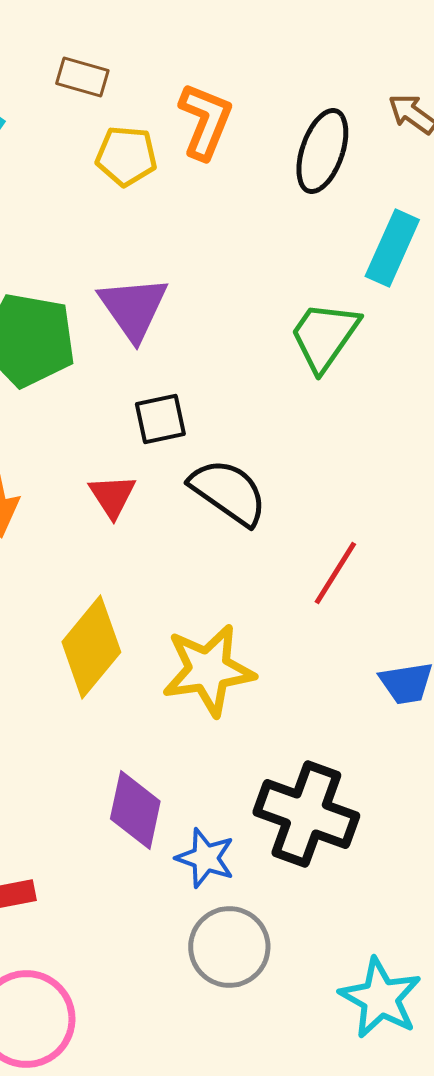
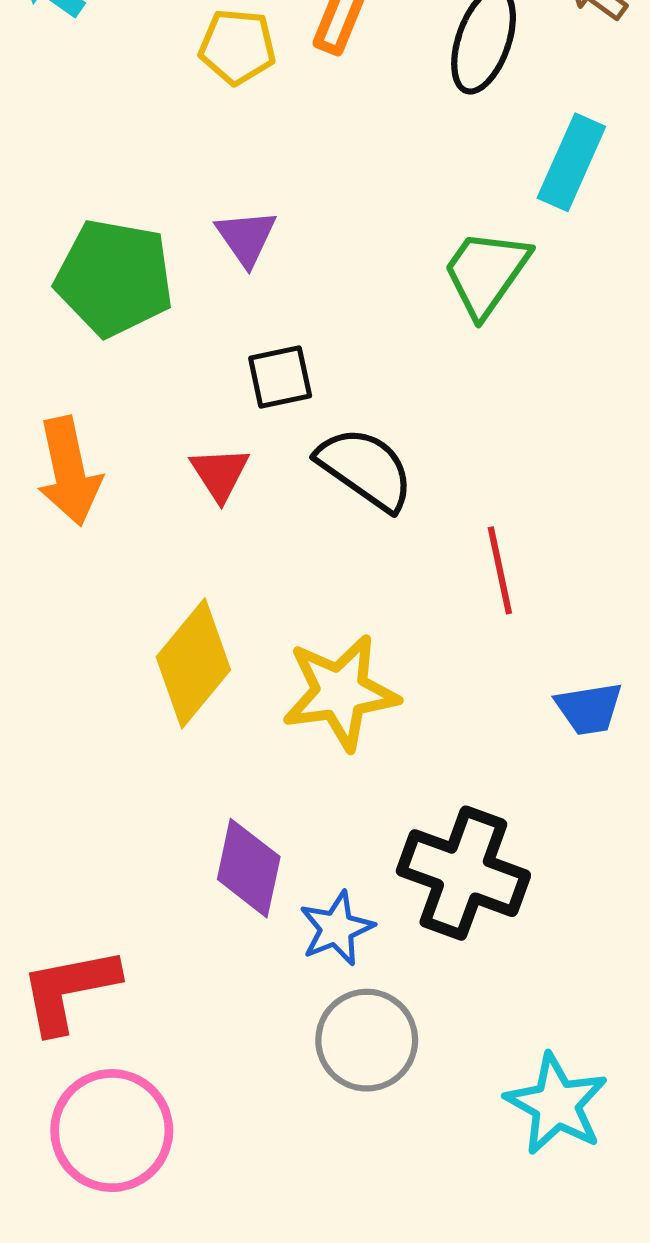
purple triangle: (133, 308) -> (246, 238), size x0.7
red line: (335, 573) -> (500, 570), turned -44
blue star: (205, 858) -> (337, 928), turned 30

